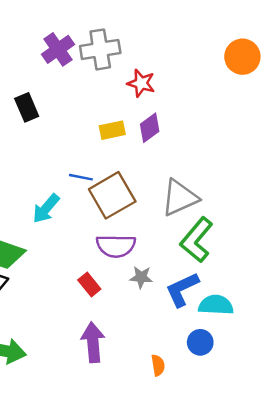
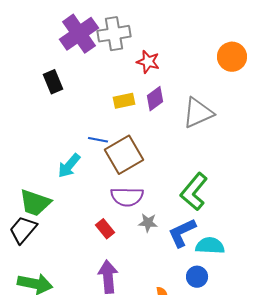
purple cross: (58, 49) -> (79, 34), size x1.4
orange circle: (242, 57) -> (232, 57), moved
gray triangle: (180, 198) -> (198, 113), moved

